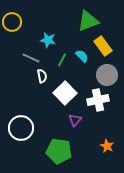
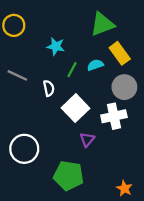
cyan semicircle: (82, 56) -> (95, 65), turned -64
gray line: (31, 58) -> (17, 75), moved
orange star: (107, 146) -> (124, 188), moved

